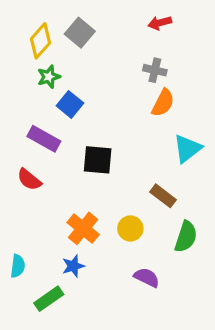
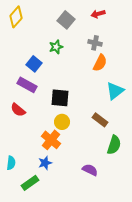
gray square: (80, 33) -> (66, 20), moved
yellow diamond: (41, 41) -> (16, 17), moved
green star: (49, 77) -> (56, 47), moved
blue square: (70, 104) -> (34, 64), moved
yellow circle: (130, 228) -> (62, 122), moved

